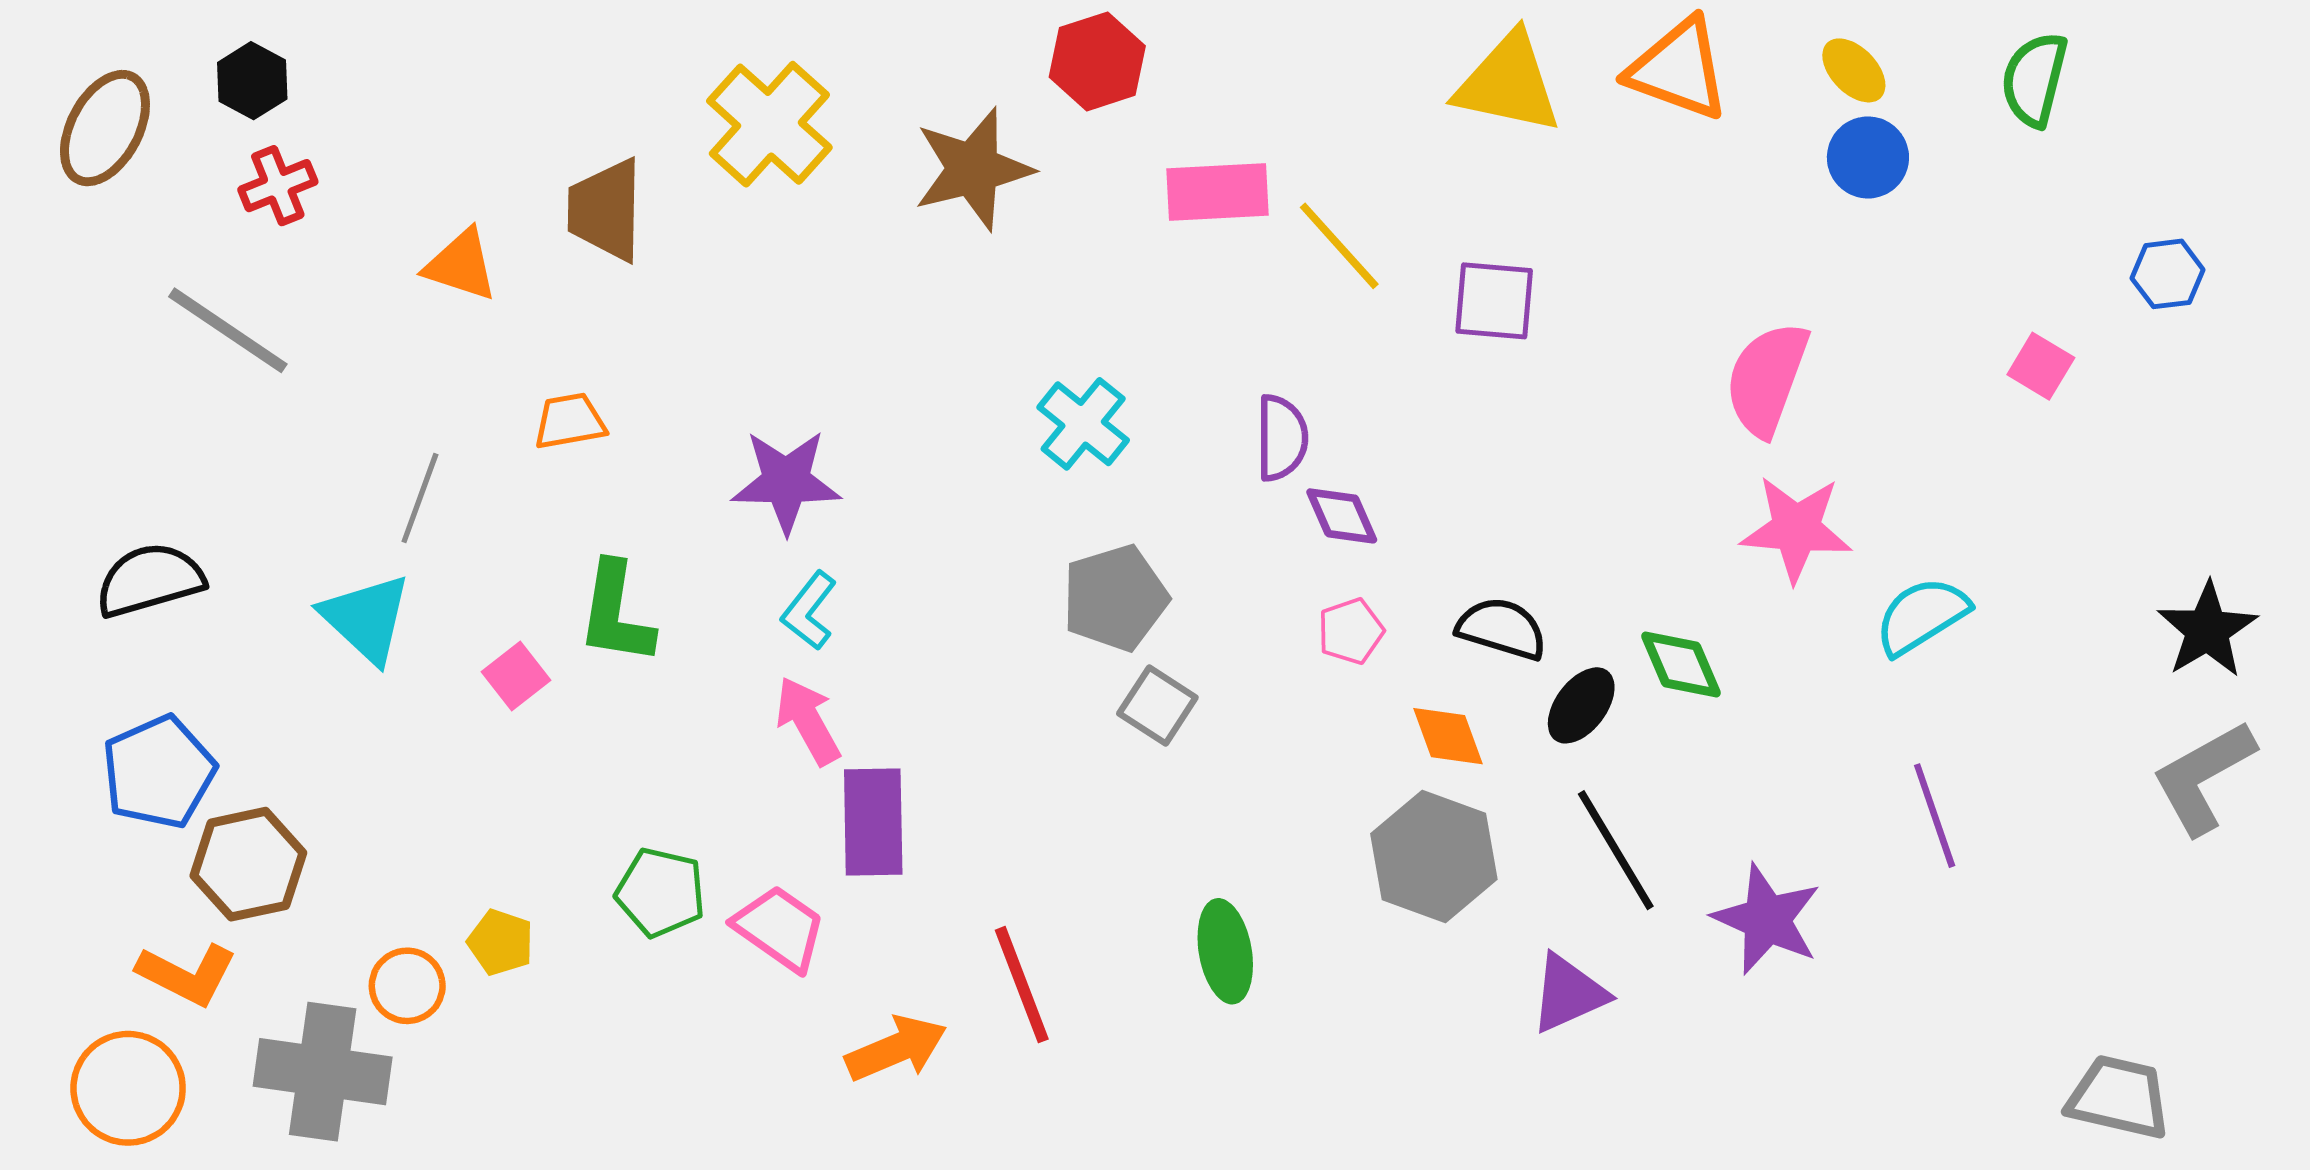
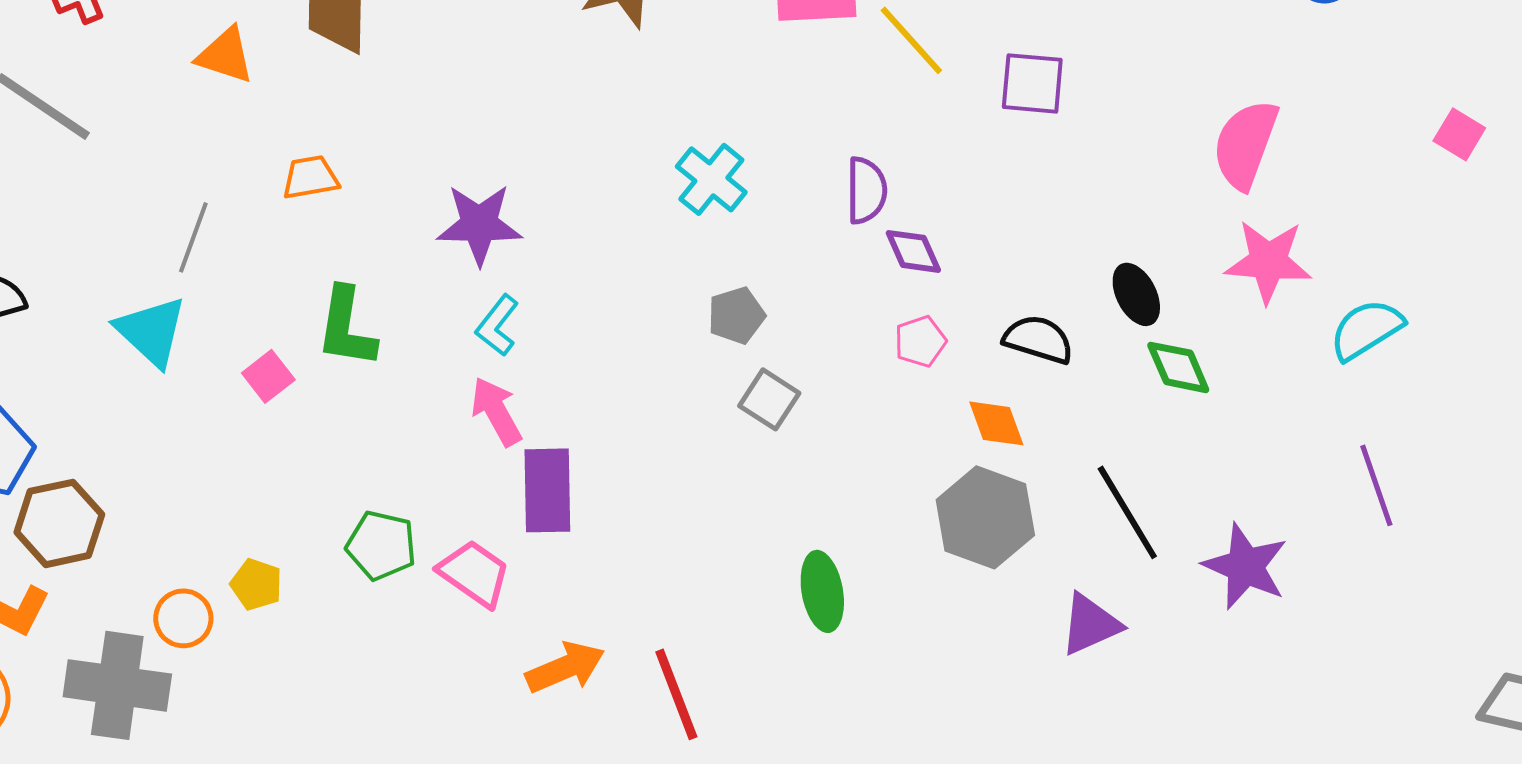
gray pentagon: (1115, 598) -> (736, 315), size x0.7
black ellipse: (1581, 705) -> (1136, 294), moved, turned -64
red line: (1022, 985) -> (676, 694), moved

